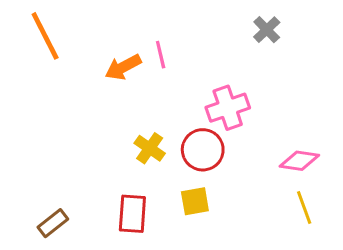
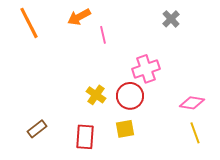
orange arrow: (123, 67) -> (79, 17), moved
brown rectangle: (53, 223) -> (37, 129), moved

